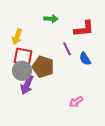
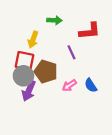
yellow arrow: (17, 37) -> (33, 39), moved
blue semicircle: (85, 59) -> (91, 85), moved
pink arrow: (76, 102) -> (69, 85), moved

